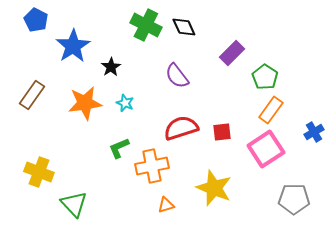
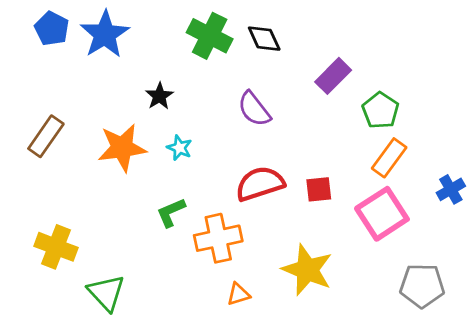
blue star: (73, 46) -> (105, 34), moved

